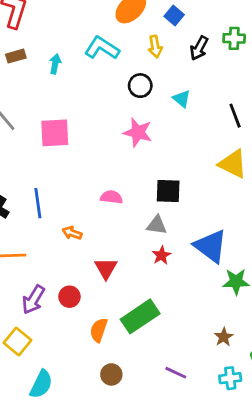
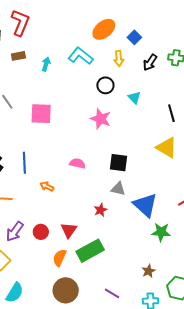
gray triangle: (157, 225) -> (118, 189), moved
red star: (161, 255) -> (101, 210), moved
red triangle: (106, 268) -> (69, 230), moved
brown circle: (111, 374) -> (66, 290), size x1.6

